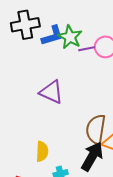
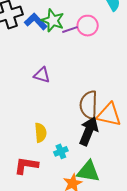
blue L-shape: (52, 36) -> (36, 21), turned -110
purple triangle: (51, 92) -> (42, 75), size x0.7

